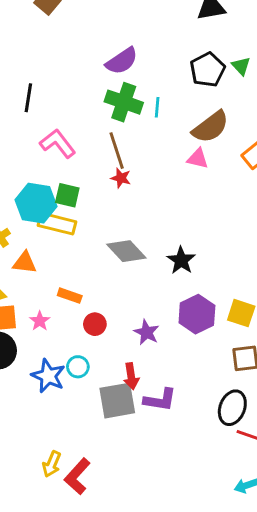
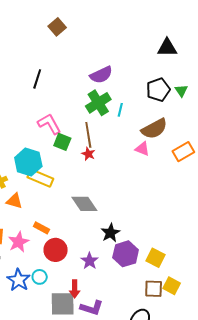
black line: (28, 98) -> (37, 79), moved
green cross: (124, 102) -> (98, 103), turned 30
green square: (67, 195) -> (62, 142), moved
black star: (181, 260) -> (110, 233), moved
pink star: (40, 321) -> (18, 242), size x1.5
red circle: (95, 324) -> (56, 250), size x1.5

